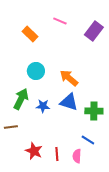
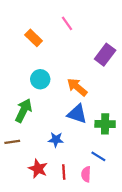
pink line: (60, 21) -> (67, 23), turned 32
purple rectangle: (94, 31) -> (105, 55), moved
blue star: (43, 106) -> (56, 140), moved

